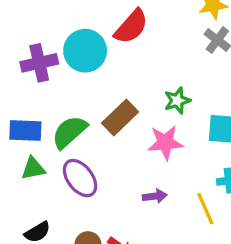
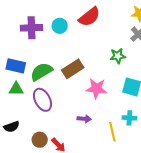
cyan circle: (85, 51) -> (60, 26), size x0.6
green star: (177, 101) -> (118, 56), moved

